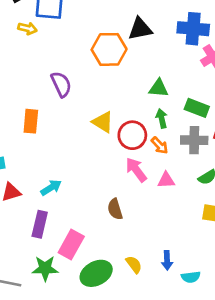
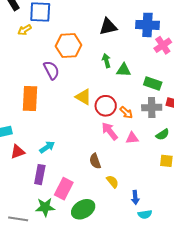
yellow arrow: (27, 28) -> (25, 30), turned 136
orange hexagon: (109, 49) -> (68, 46), moved
green arrow: (162, 118) -> (106, 61), moved
orange rectangle: (31, 121) -> (30, 99), size x1.4
yellow semicircle: (134, 264) -> (112, 182), moved
cyan semicircle: (191, 277) -> (145, 214), moved

